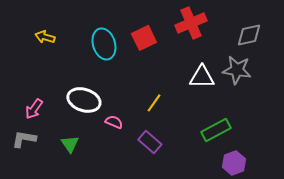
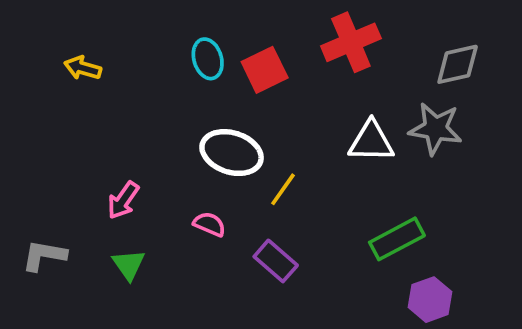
cyan ellipse: (104, 44) -> (208, 59), moved, size x0.7
white ellipse: (84, 100) -> (232, 153), moved
pink arrow: (34, 109) -> (123, 200), moved

